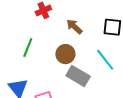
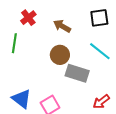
green line: (28, 47) -> (14, 43), moved

